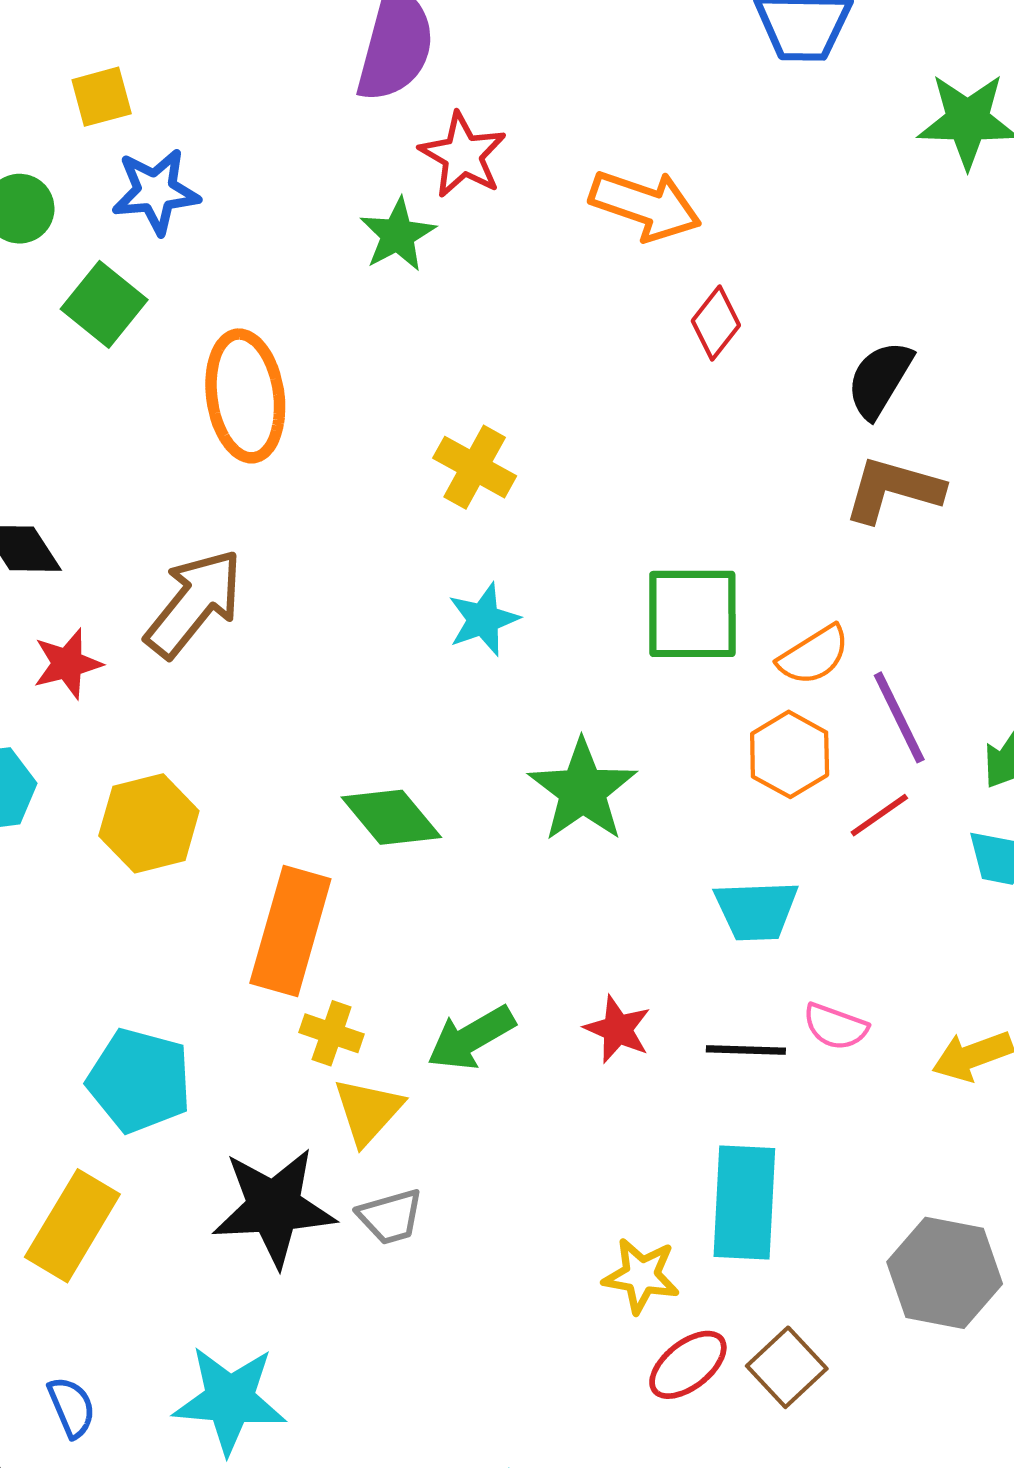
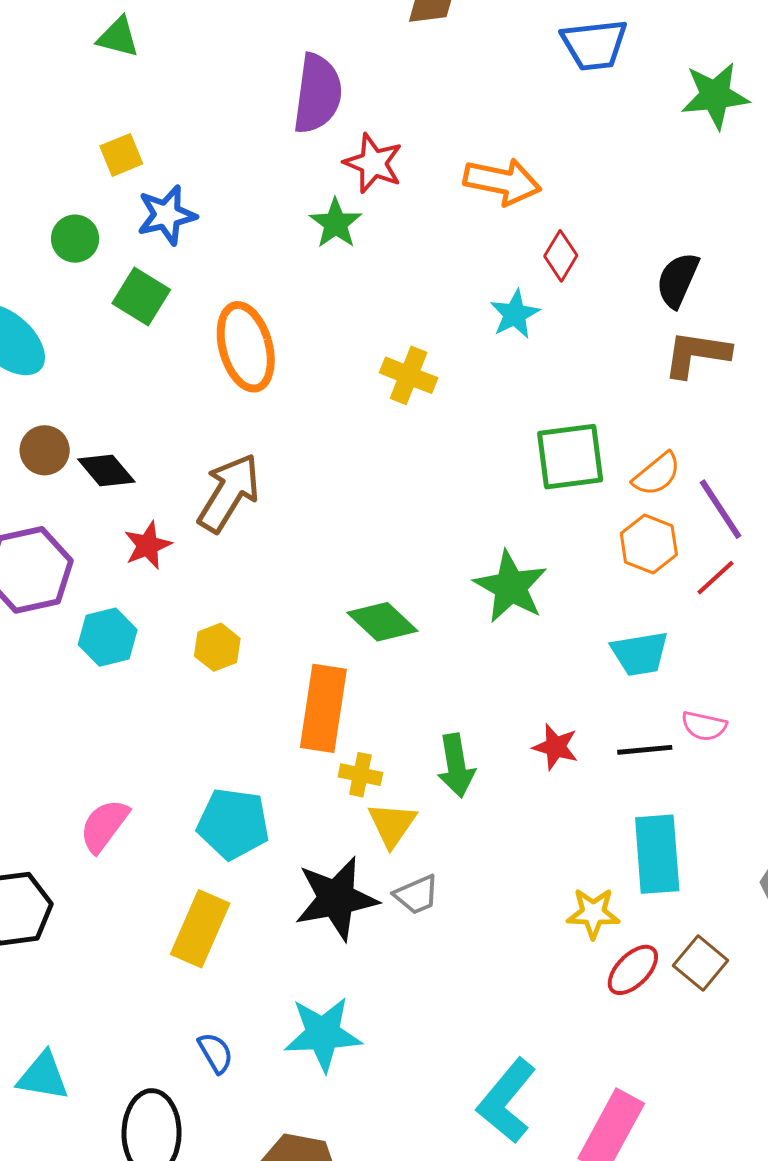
cyan star: (483, 619) -> (515, 314), moved
yellow hexagon: (149, 823) -> (217, 647), size x0.7
green arrow: (471, 1038) -> (456, 766), turned -62

